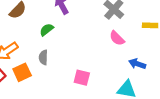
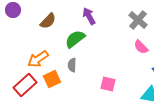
green semicircle: (47, 30) -> (75, 39), size x1.5

